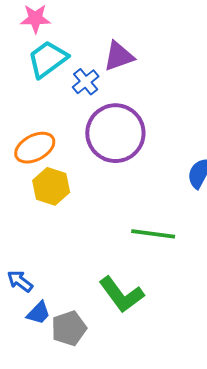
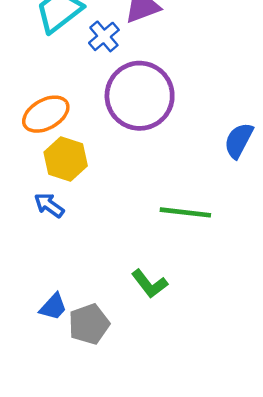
blue arrow: (20, 281) -> (49, 205), moved
green L-shape: (121, 295) -> (150, 284), size x0.7

